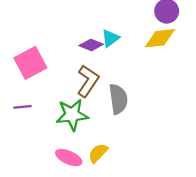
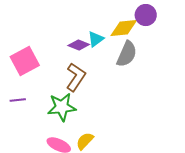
yellow diamond: (160, 38) -> (124, 28), moved
gray semicircle: (118, 99) -> (127, 54), moved, turned 32

